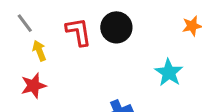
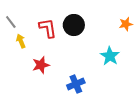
red star: (33, 86) -> (41, 65), moved

